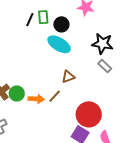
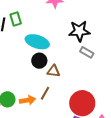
black circle: (61, 24) -> (39, 61), moved
brown triangle: (68, 77) -> (54, 71), turned 40

